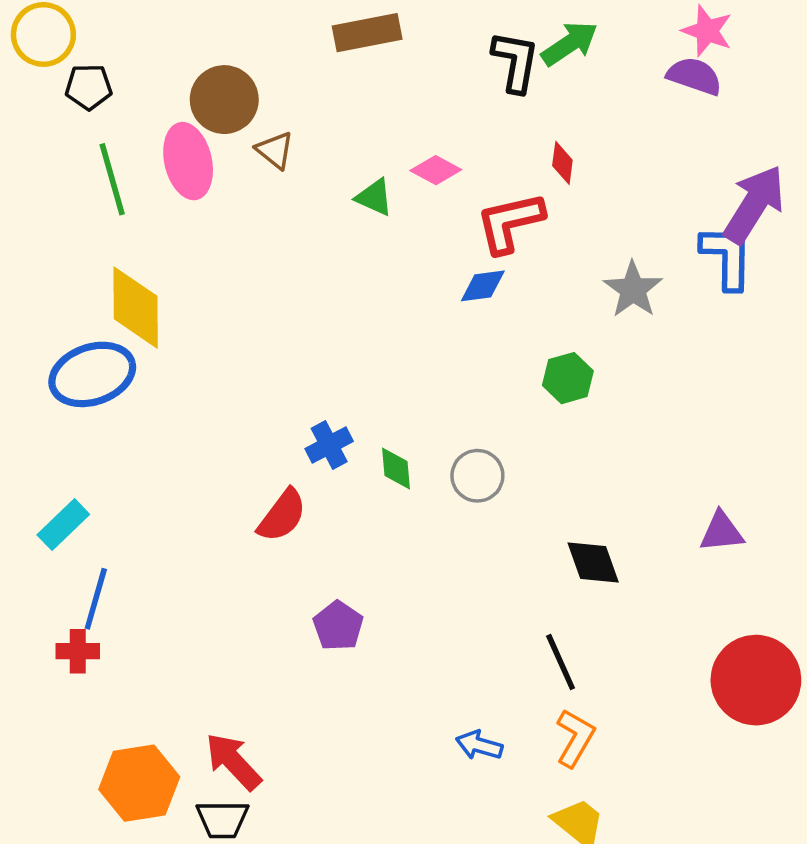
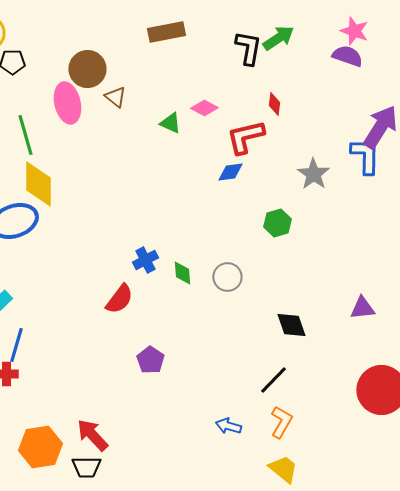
green line: (112, 179) -> (25, 135), moved
black line: (561, 662) -> (273, 380), turned 68

